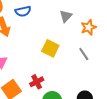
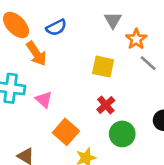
orange star: (89, 27) -> (136, 39), moved
red cross: (37, 82) -> (106, 105), moved

